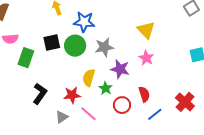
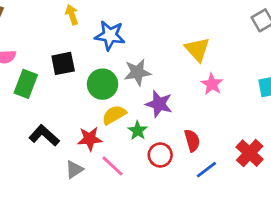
green circle: (75, 46) -> (102, 84), moved
pink star: (146, 58) -> (212, 84), moved
yellow semicircle: (89, 78) -> (114, 115), turned 42
black L-shape: (40, 94) -> (44, 135), turned -85

